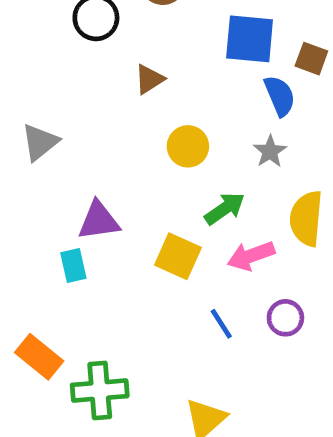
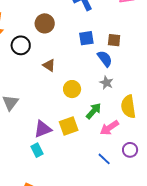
blue square: (250, 39) -> (86, 38), size x0.7
brown triangle: (149, 79) -> (49, 65), turned -40
yellow square: (178, 256) -> (69, 126), moved, turned -30

